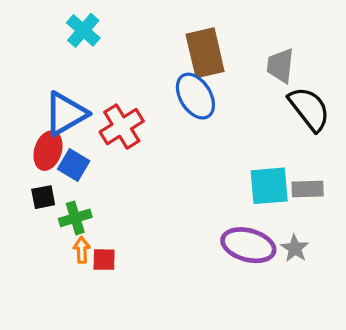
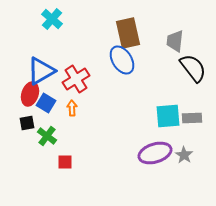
green cross: (75, 218) -> (47, 136), turned -36
purple ellipse: (248, 245) -> (155, 153), turned -32
orange arrow: (82, 250) -> (72, 108), moved

